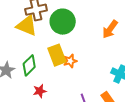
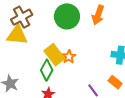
green circle: (63, 22) -> (67, 16), moved
green diamond: (29, 65) -> (47, 70), moved

